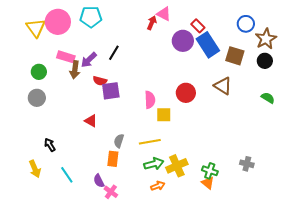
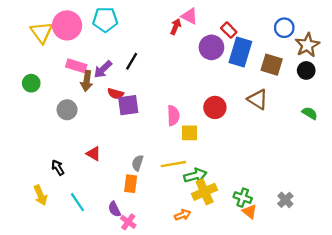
blue rectangle: (208, 45) -> (240, 52), turned 50
green circle: (39, 72) -> (31, 83), moved
gray circle: (37, 98) -> (67, 110), moved
red triangle: (91, 121) -> (94, 154), moved
green arrow: (154, 164) -> (195, 176), moved
gray cross: (247, 164) -> (285, 200), moved, turned 32
orange triangle: (208, 183) -> (250, 211), moved

